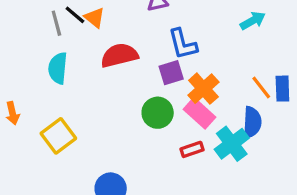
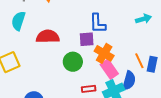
red semicircle: (119, 55) -> (48, 37), moved
orange cross: (203, 89) -> (104, 53), turned -30
pink rectangle: (200, 113) -> (109, 69), moved

